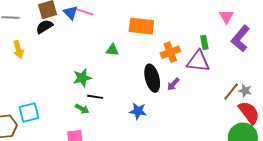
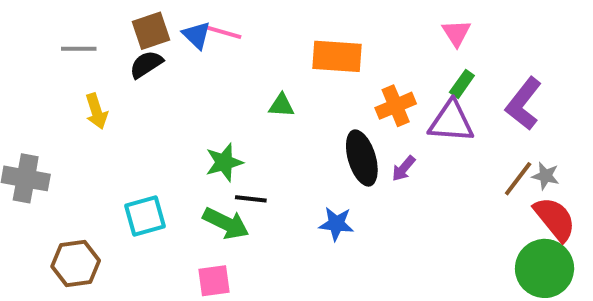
pink triangle: (227, 17) -> (456, 33), moved
purple L-shape: (240, 39) -> (524, 104), moved
green rectangle: (204, 42) -> (462, 84), turned 48
green arrow: (82, 109) -> (226, 223), size x1.6
cyan square: (29, 112) -> (145, 216), moved

